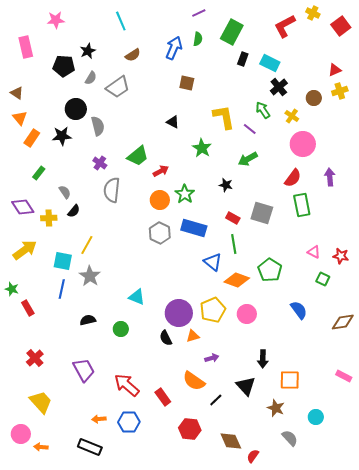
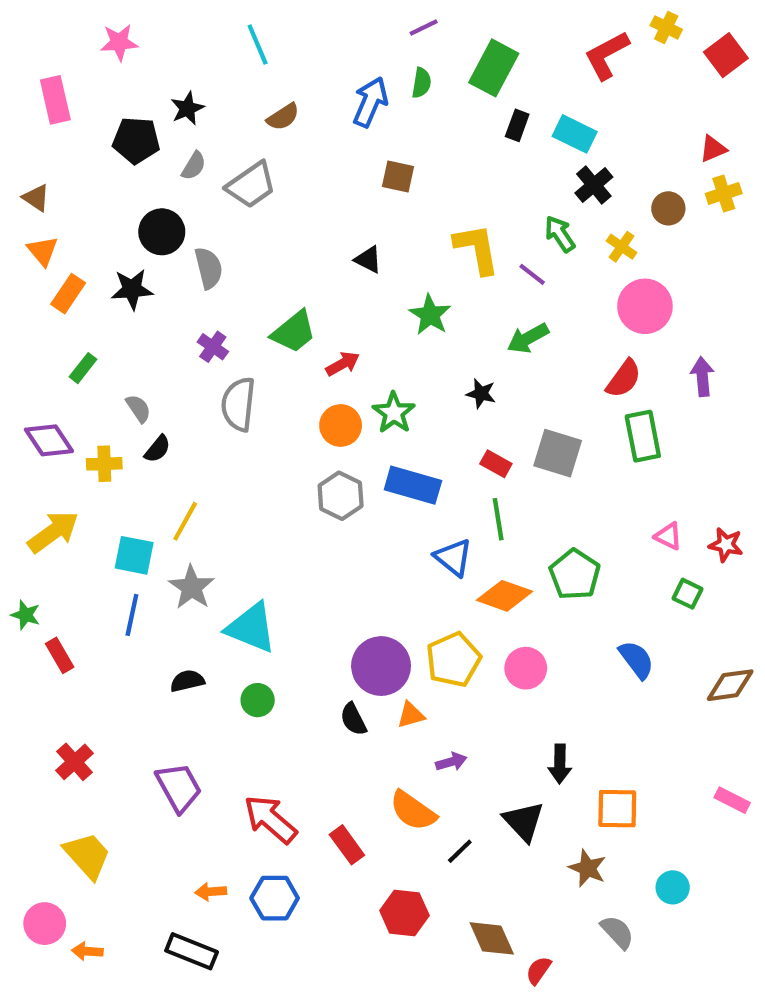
cyan triangle: (137, 297) -> (251, 628), moved, size x1.5

